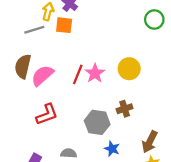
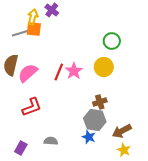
green circle: (154, 20) -> (112, 41), moved
orange square: (64, 25) -> (34, 29), moved
gray hexagon: (97, 122) -> (95, 120), moved
brown arrow: (150, 142) -> (122, 131), turned 36

